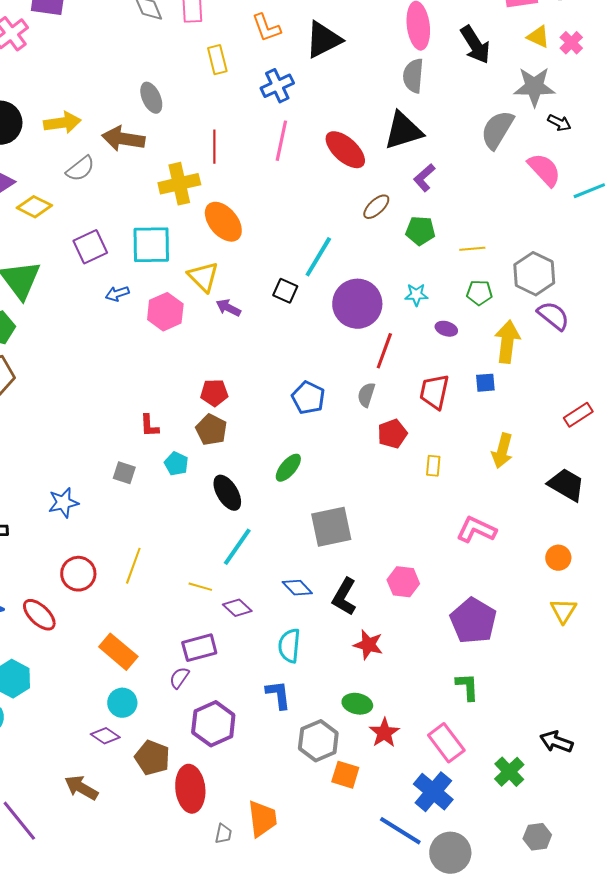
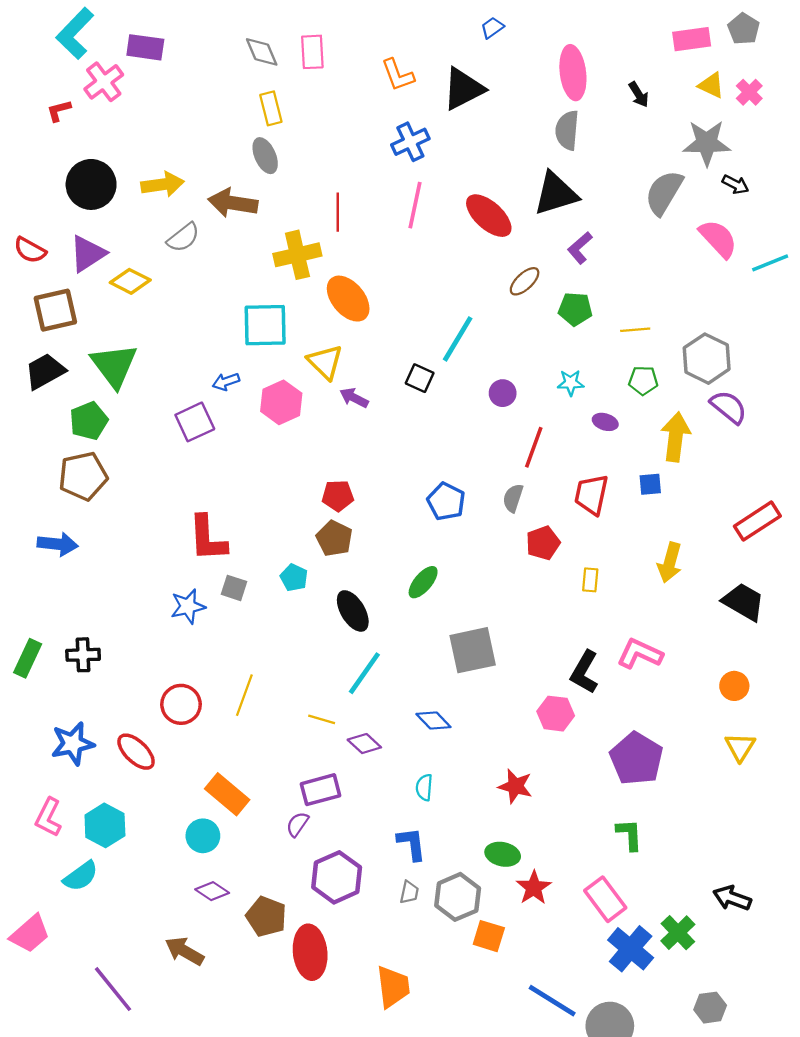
black arrow: (475, 45) -> (639, 95), size x0.6
yellow rectangle: (217, 60) -> (271, 108), moved
purple square: (90, 247) -> (195, 422), moved
purple circle: (357, 304) -> (503, 393), size x0.5
red rectangle: (578, 415) -> (757, 521), size x1.4
red L-shape: (149, 426) -> (208, 538), moved, size x1.8
blue star: (63, 503) -> (188, 606), moved
black L-shape: (344, 597) -> (584, 672), moved
cyan semicircle: (289, 646) -> (424, 787), size x0.7
cyan circle: (122, 703) -> (203, 836), moved
blue cross: (433, 792) -> (631, 949), moved
gray trapezoid: (223, 834) -> (409, 892), moved

